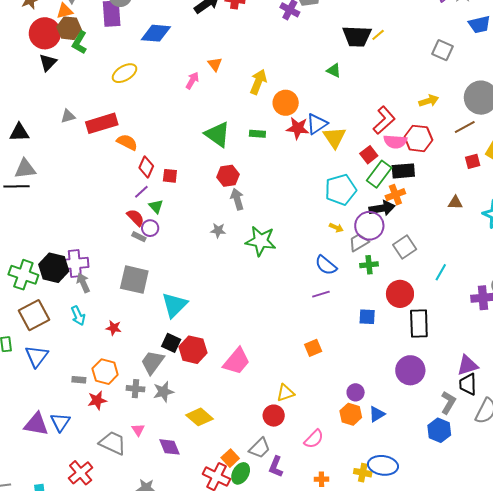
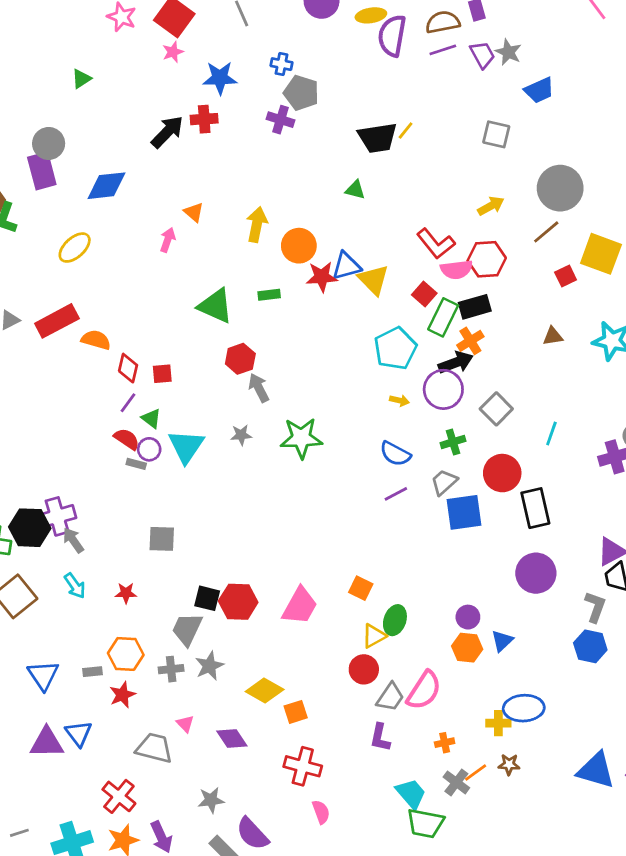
red L-shape: (384, 120) -> (436, 244), turned 104
blue triangle: (317, 124) -> (346, 266), turned 30
gray trapezoid: (359, 242) -> (444, 482), moved
gray square: (134, 280) -> (162, 539), moved, size x0.7
cyan triangle: (174, 305) -> (186, 446), moved
blue square: (367, 317) -> (464, 512), size x1.6
orange square: (313, 348) -> (361, 588), moved, turned -30
blue triangle: (37, 356) -> (43, 675), moved
pink semicircle: (314, 439) -> (424, 690), size x1.4
gray trapezoid: (260, 448) -> (390, 697), moved
orange square: (230, 458) -> (296, 712), moved, turned 36
green ellipse: (241, 473) -> (395, 620), moved

